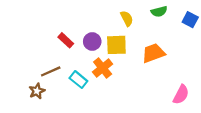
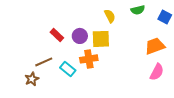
orange trapezoid: (153, 53) -> (155, 46), moved
orange cross: (103, 68) -> (89, 59), turned 30
pink semicircle: (181, 95) -> (157, 72), moved

